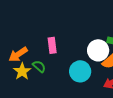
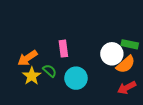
cyan circle: (80, 71) -> (76, 78), moved

